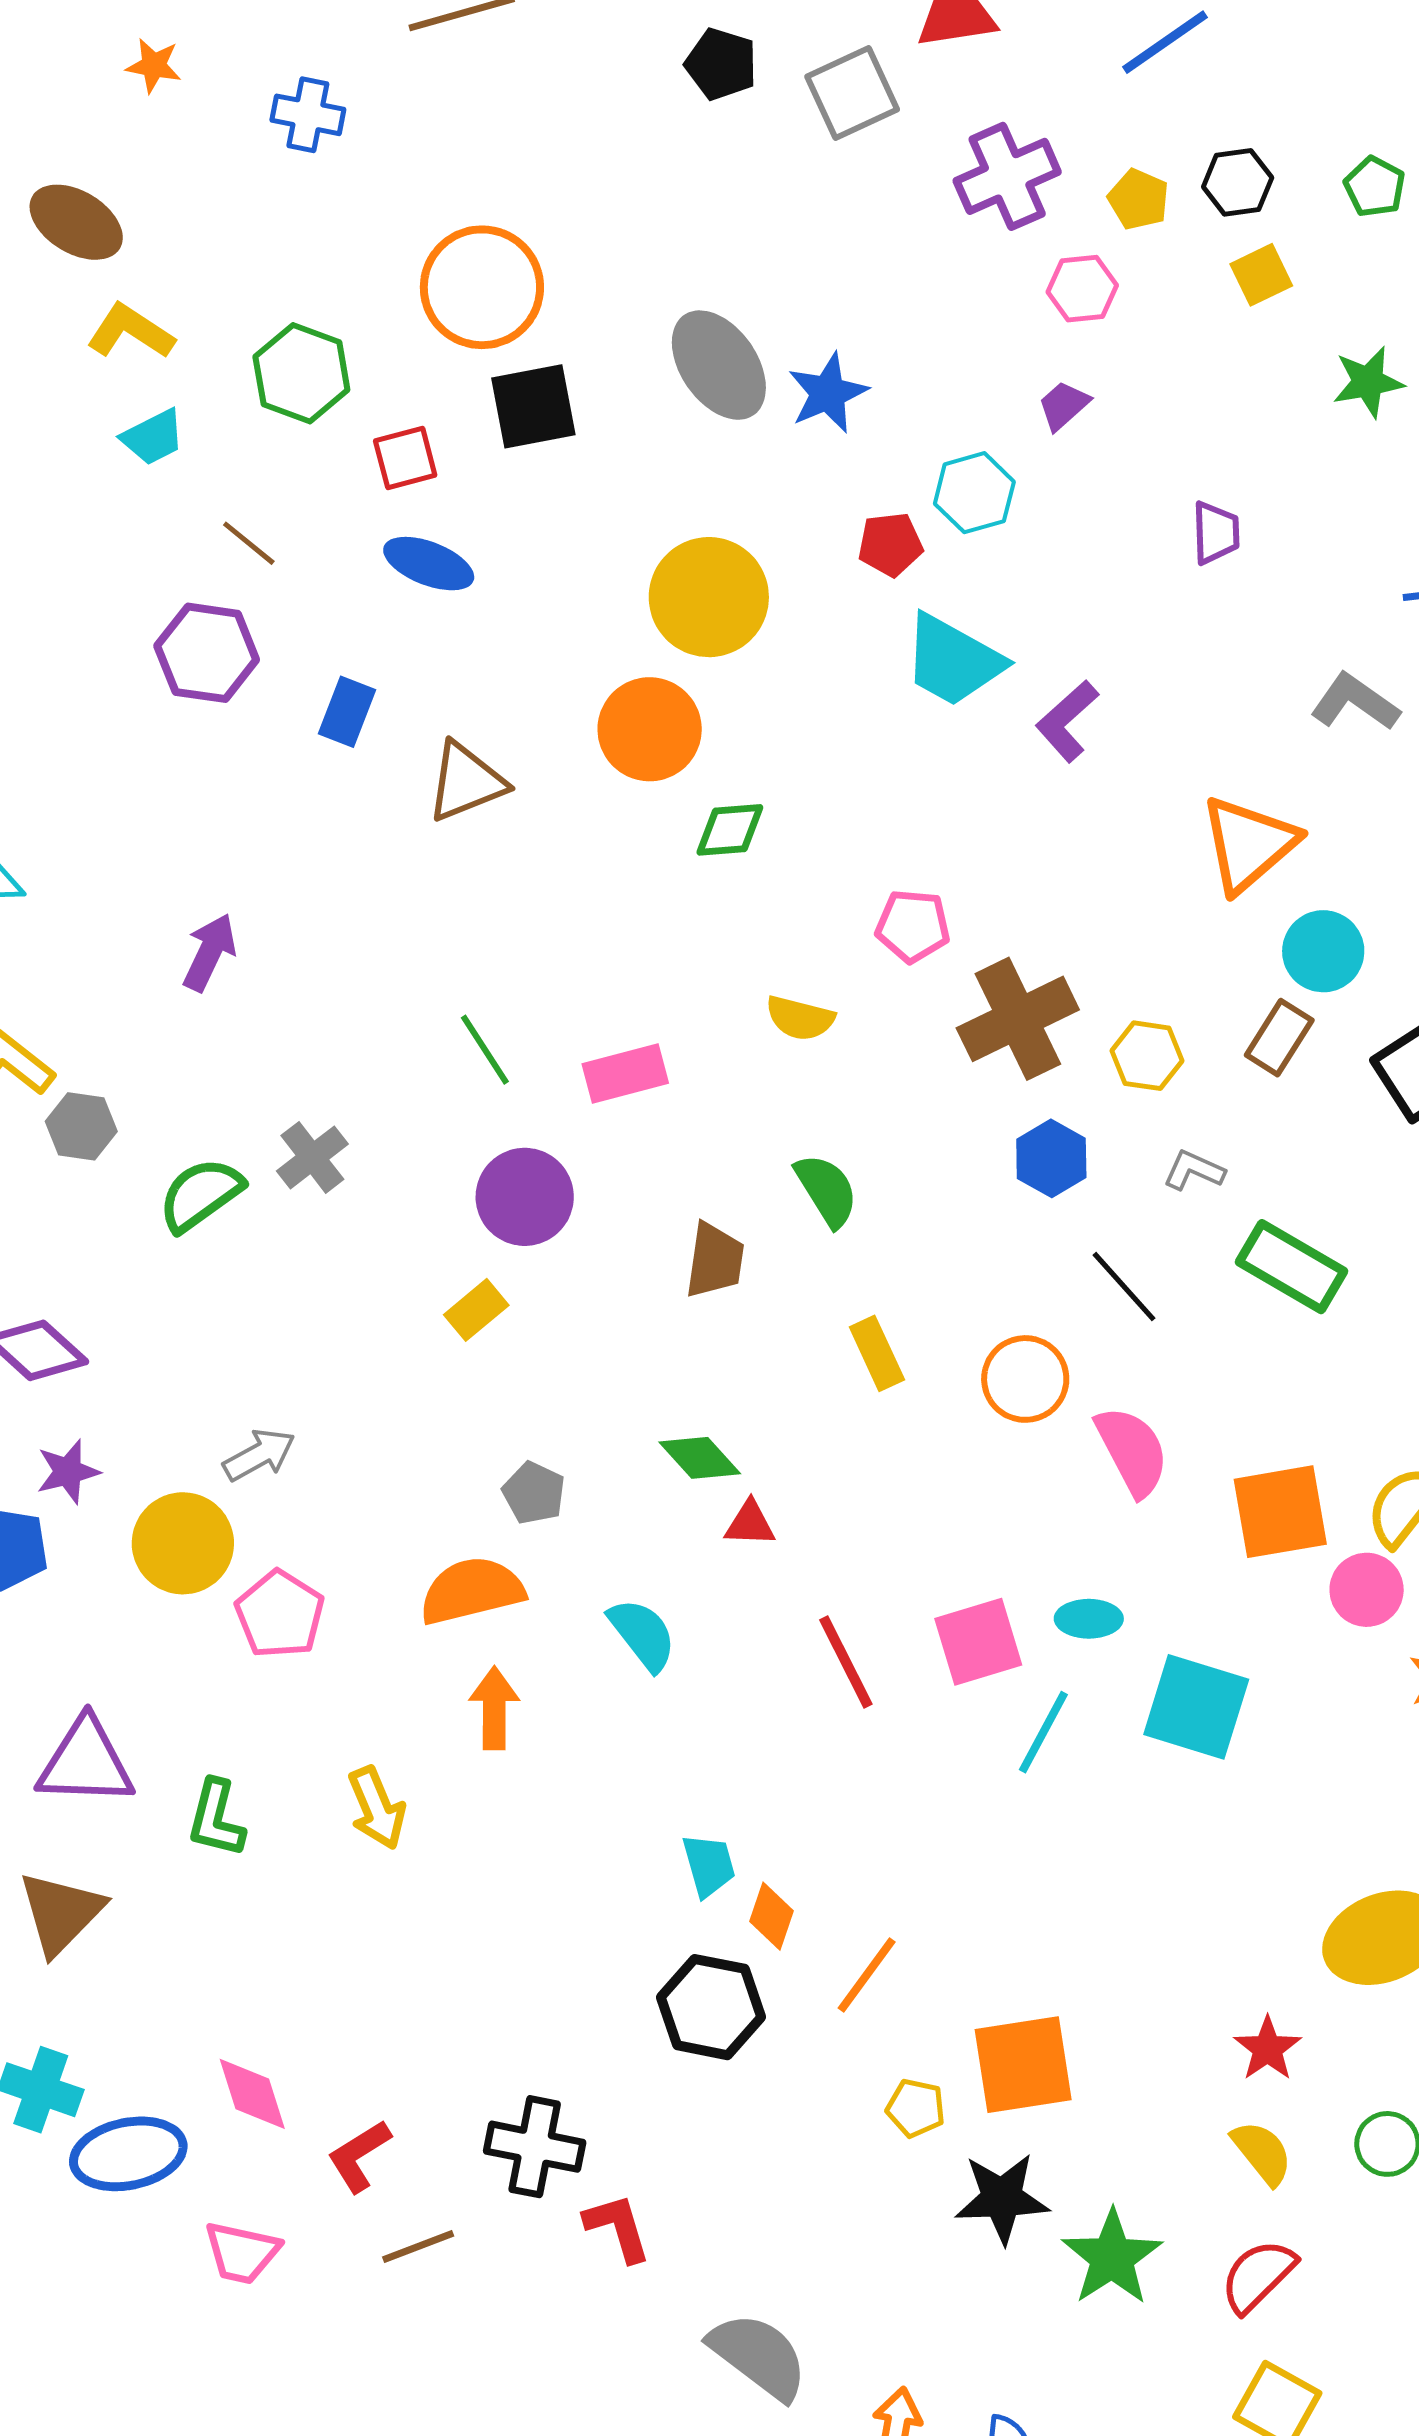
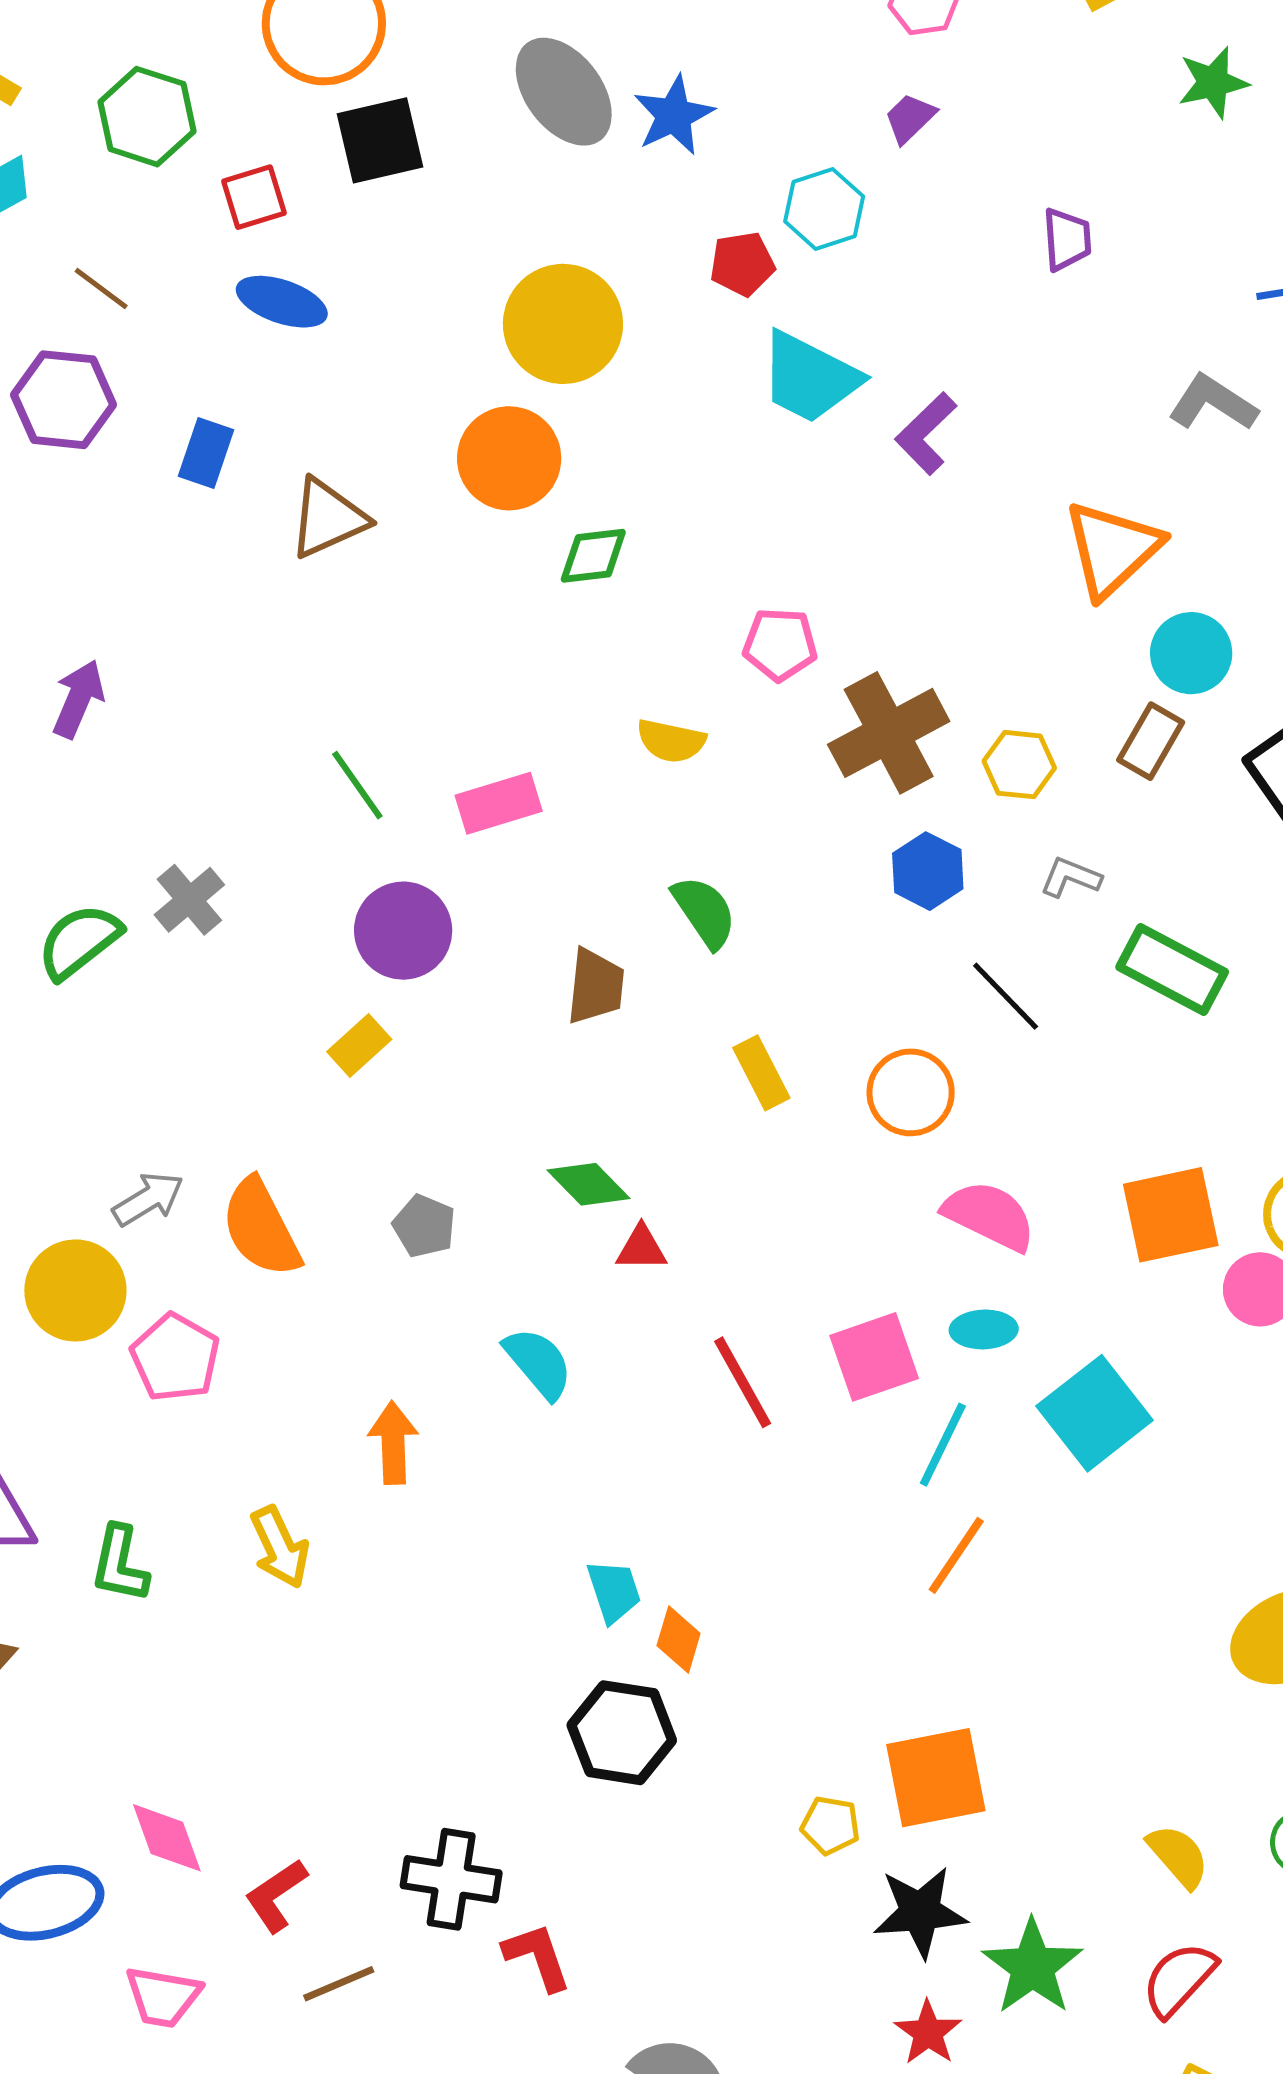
pink semicircle: (1132, 1451) -> (989, 1216), moved, turned -34
orange semicircle: (472, 1591) -> (261, 1228), moved, turned -101
cyan square: (1196, 1707) -> (1095, 1413), turned 37
orange line: (867, 1975) -> (956, 1555), moved
red star: (1268, 2049) -> (928, 2033), moved

